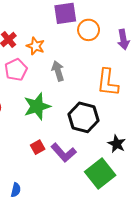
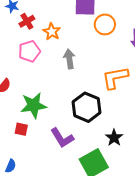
orange L-shape: (108, 83) -> (115, 78), turned 64
green star: (37, 106) -> (34, 105), moved
red square: (38, 147) -> (21, 129), moved, turned 32

